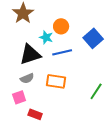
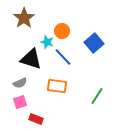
blue line: (62, 52) -> (63, 57), turned 60
black triangle: (30, 54) -> (31, 59), turned 35
gray semicircle: (27, 78) -> (20, 83), moved

